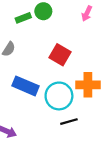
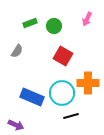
green circle: (43, 11) -> (54, 26), moved
blue rectangle: (26, 86) -> (32, 97), moved

